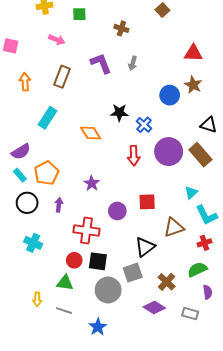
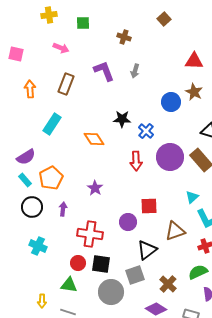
purple circle: (117, 211) -> (128, 222), moved

